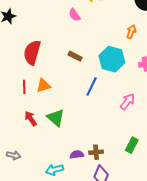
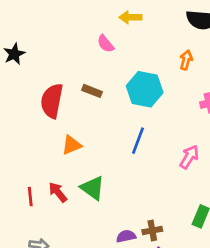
brown rectangle: (75, 56) -> (92, 91), moved
cyan hexagon: (112, 59) -> (145, 89), moved
red line: (24, 87) -> (30, 197), moved

